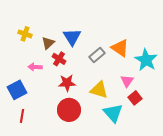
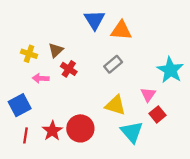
yellow cross: (25, 34) -> (29, 54), moved
blue triangle: (72, 37) -> (94, 20), moved
orange triangle: (120, 48) -> (121, 30), moved, turned -30
red star: (67, 83) -> (52, 131), moved, turned -30

